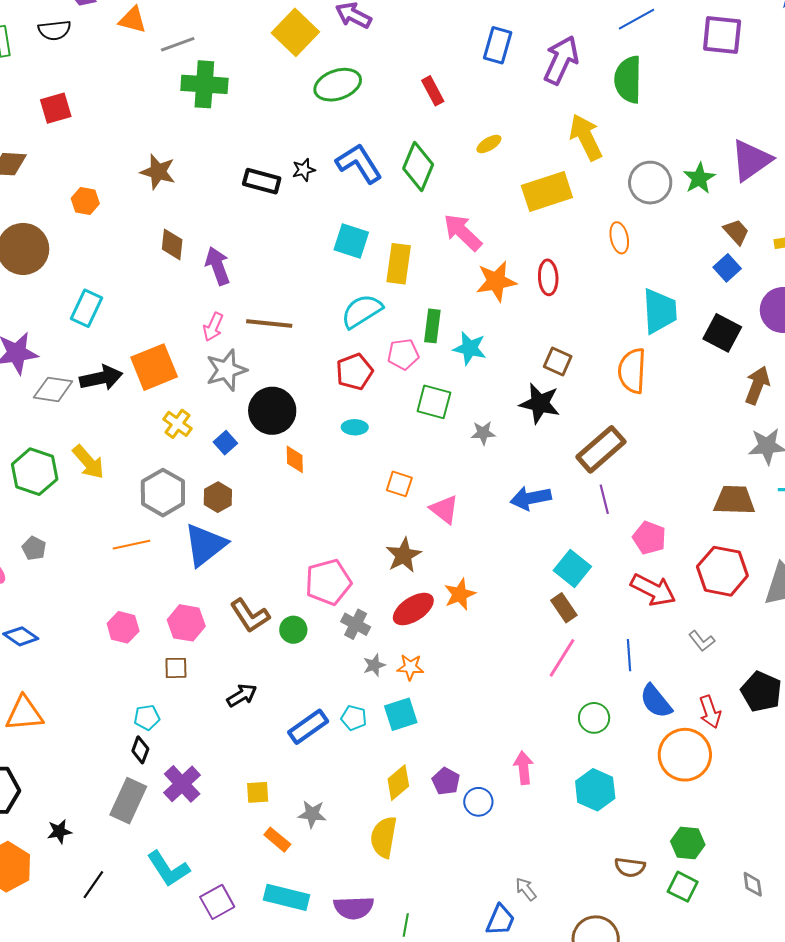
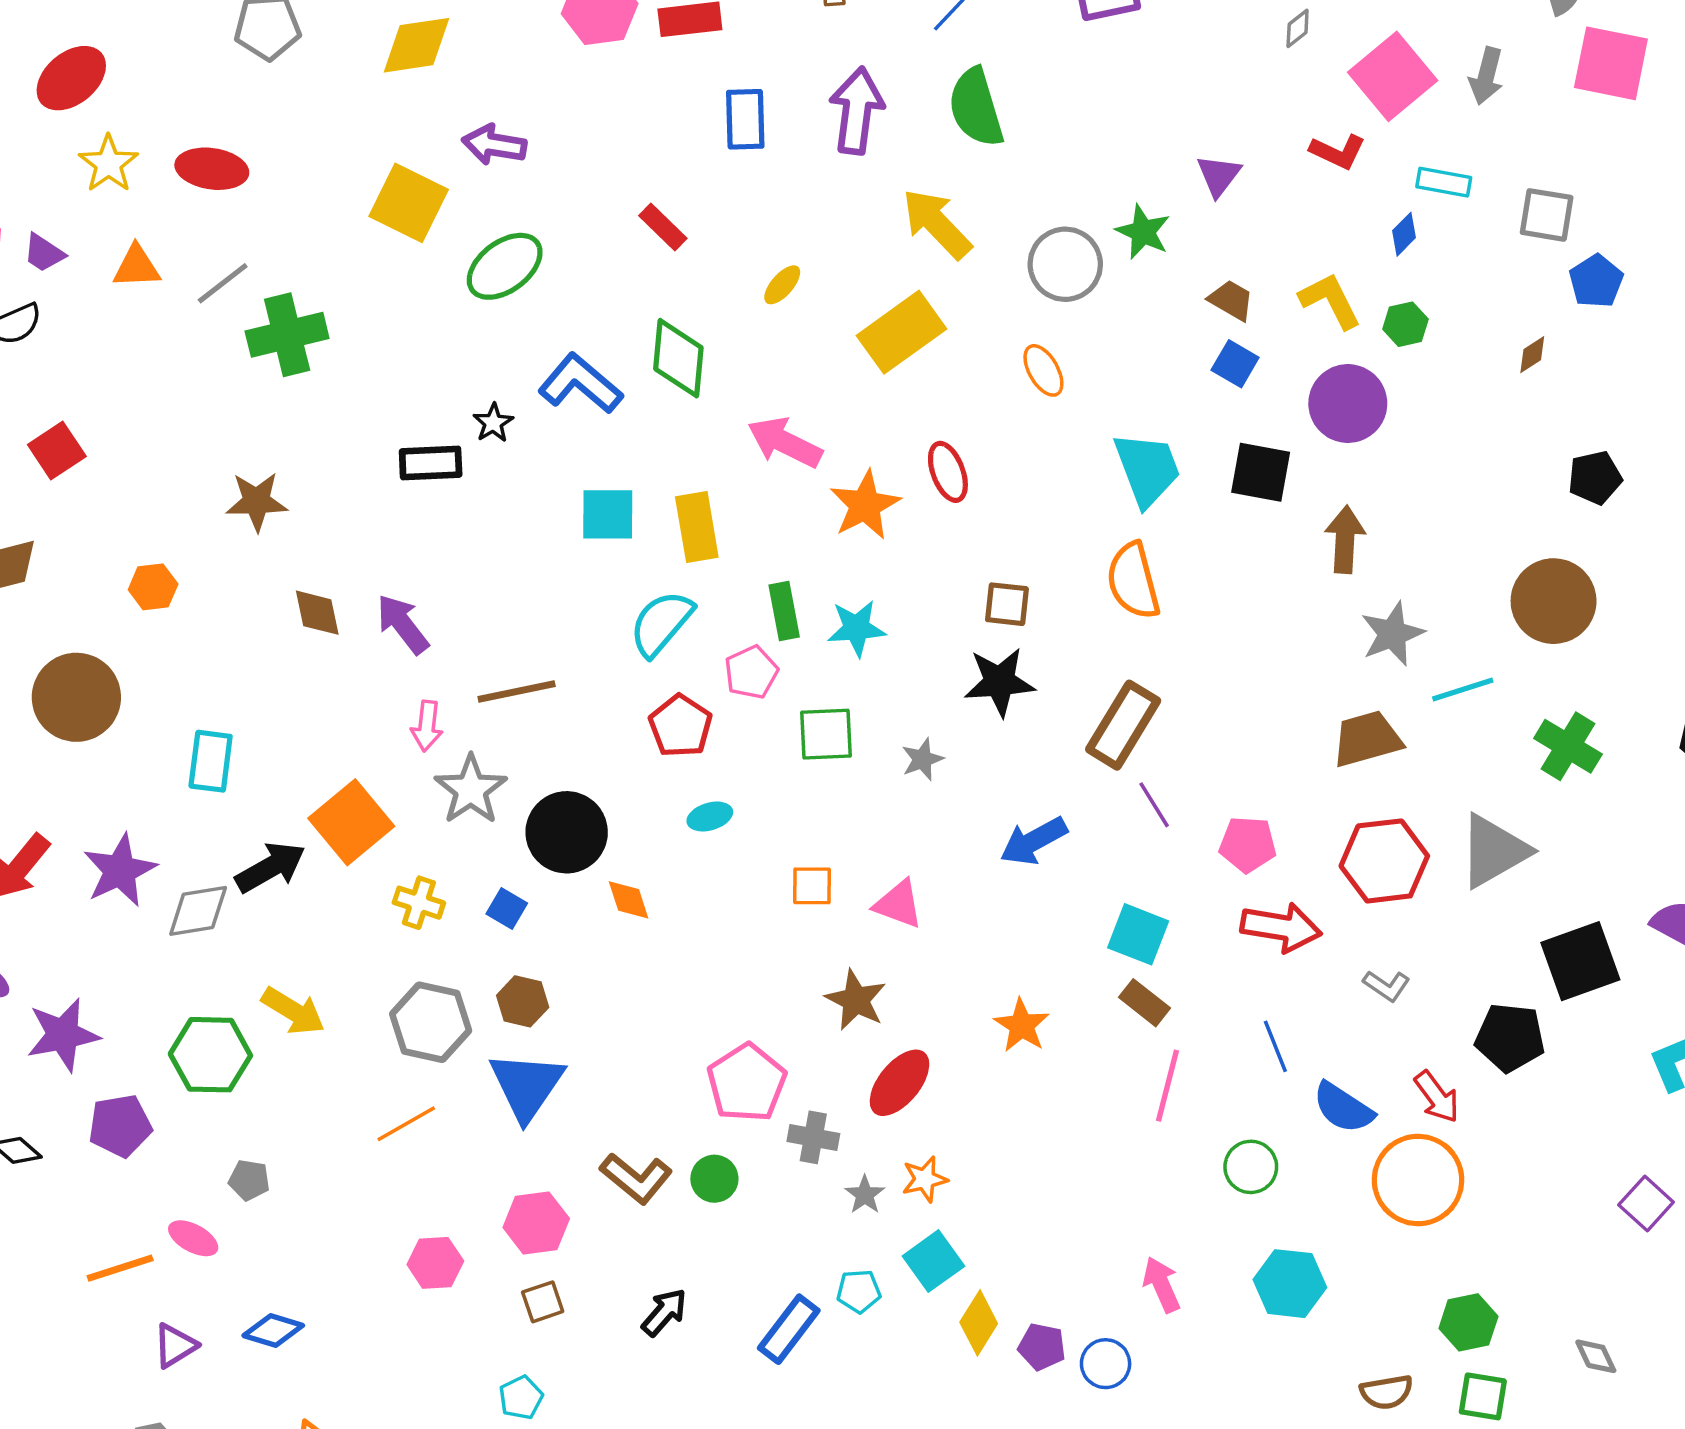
purple triangle: (751, 160) -> (1219, 176), size x0.6
orange star: (460, 594) -> (1022, 1025), moved
yellow diamond: (398, 783) -> (979, 1323), moved

